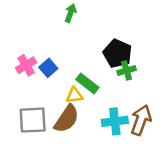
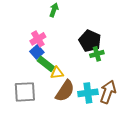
pink cross: (26, 65) -> (38, 39), moved
green rectangle: (87, 84) -> (46, 64), moved
brown semicircle: (67, 119) -> (65, 91), moved

